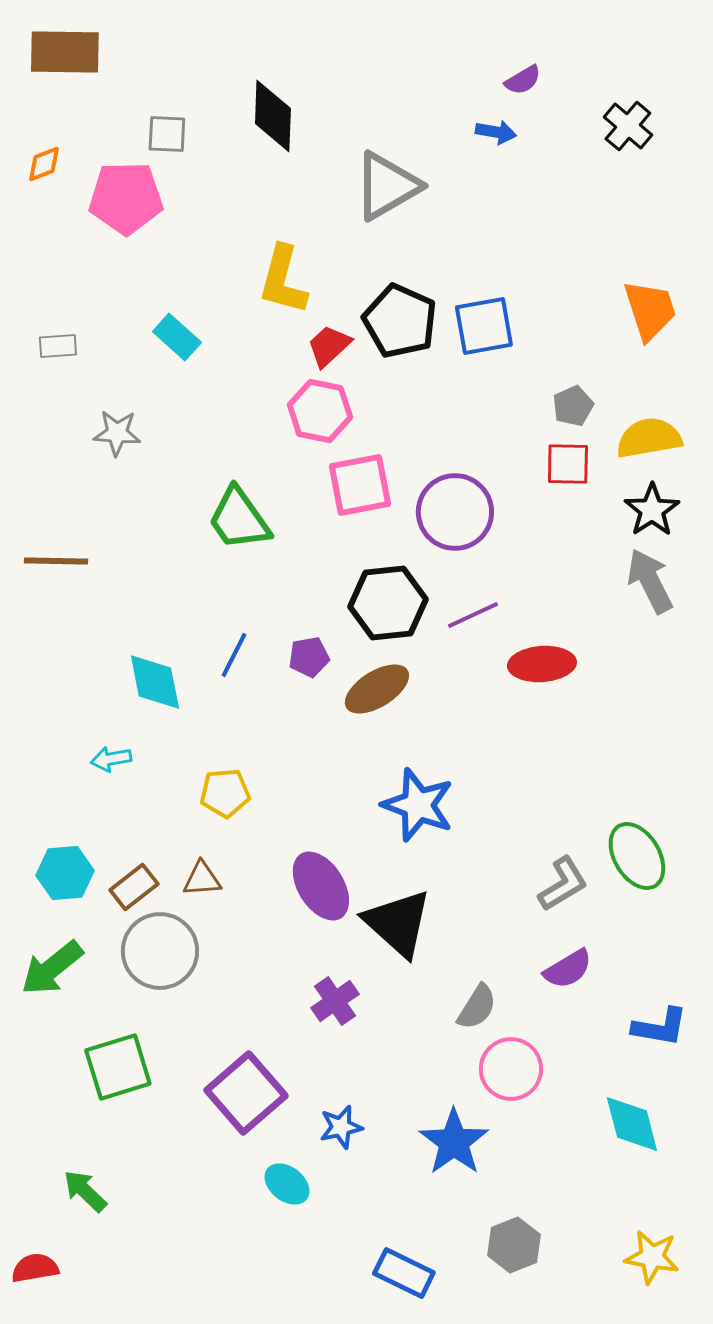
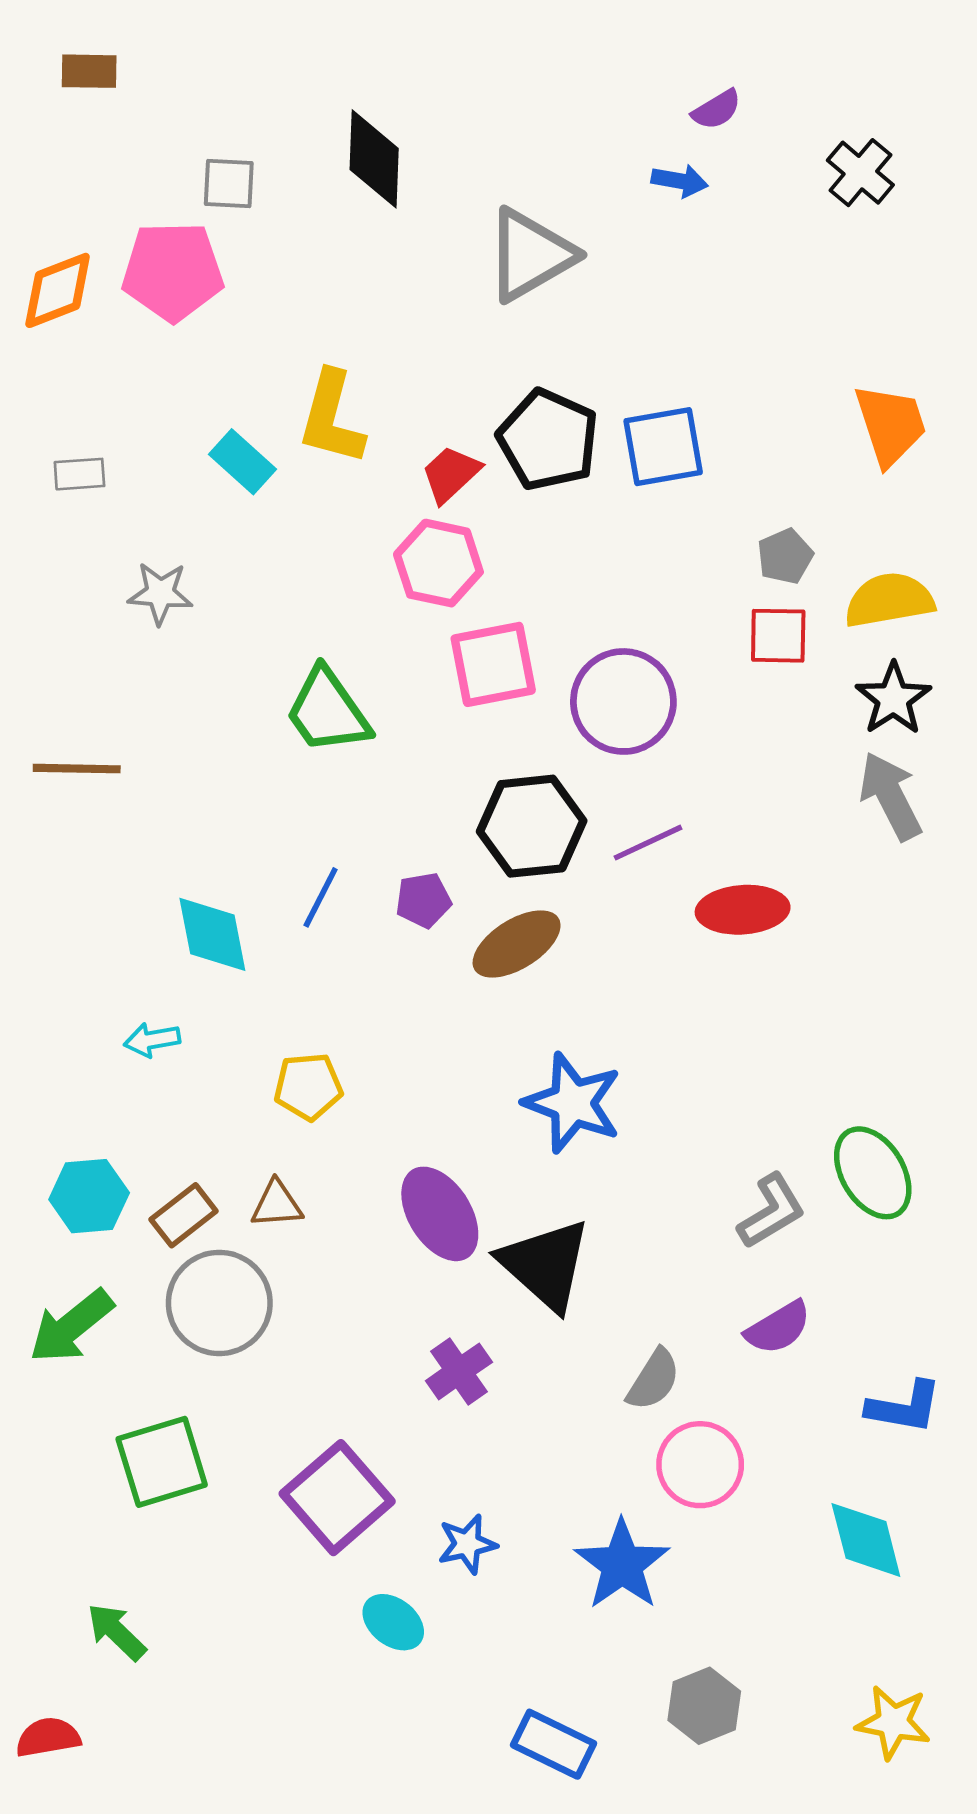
brown rectangle: (65, 52) -> (89, 71), size x0.6
orange diamond: (44, 164) -> (58, 290), moved, size x1.6
yellow L-shape: (283, 280) -> (332, 418), moved

